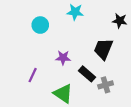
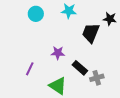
cyan circle: (40, 25) -> (36, 14), moved
black trapezoid: (103, 49) -> (91, 33), moved

